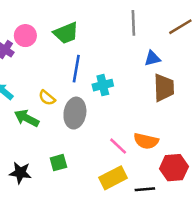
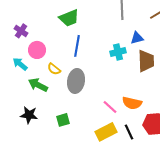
pink circle: (25, 36) -> (37, 50), moved
cyan cross: (103, 85) -> (118, 52), moved
black star: (20, 173) -> (29, 115), moved
black line: (145, 189) -> (129, 132), moved, turned 70

